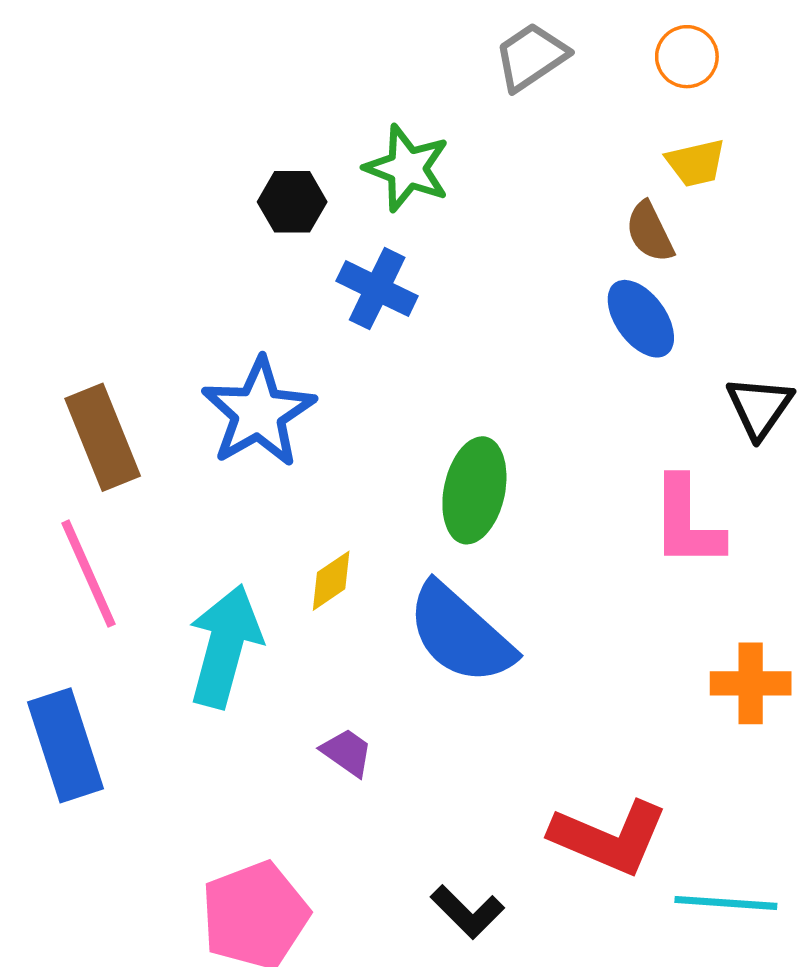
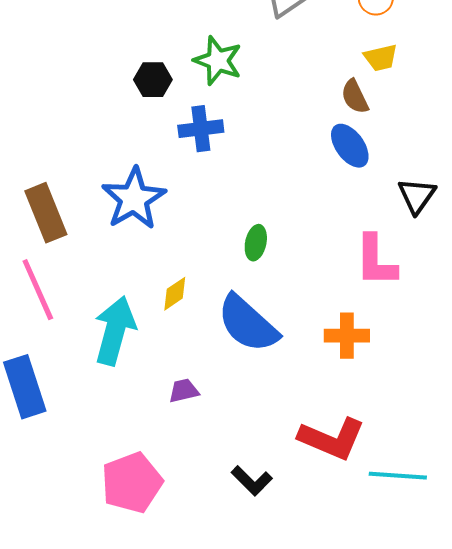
blue cross: (377, 289) -> (201, 129), turned -33
green ellipse: (474, 490) -> (256, 243), size x0.6
orange cross: (751, 683) -> (347, 336), moved
purple trapezoid: (347, 752) -> (184, 391), turned -48

